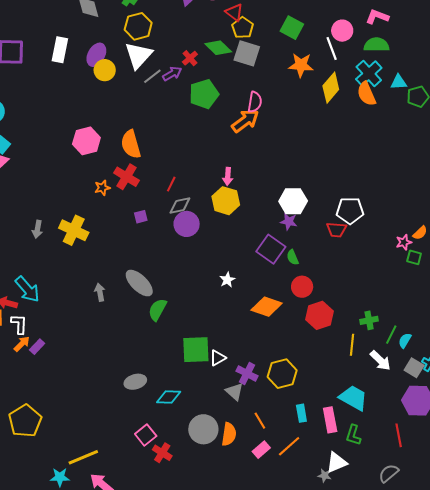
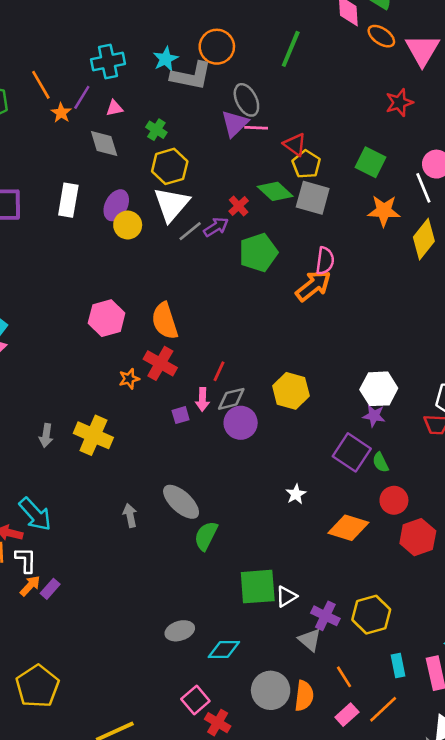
pink arrow: (228, 176) -> (202, 399), moved

